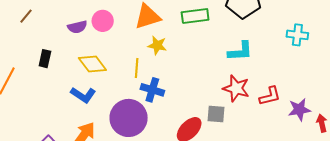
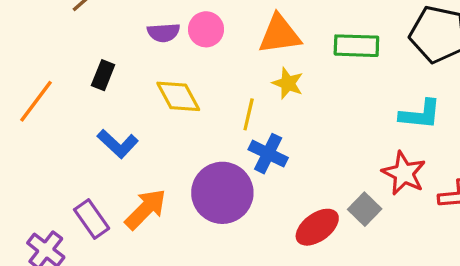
blue L-shape: (83, 95) -> (118, 144), moved
gray square: (216, 114) -> (365, 209), turned 30

